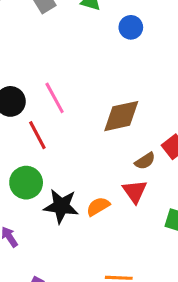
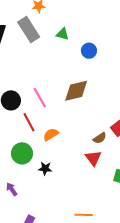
brown diamond: (121, 116) -> (76, 91), moved
black star: (61, 206) -> (45, 168), size x0.6
orange semicircle: (98, 206) -> (51, 134), moved

